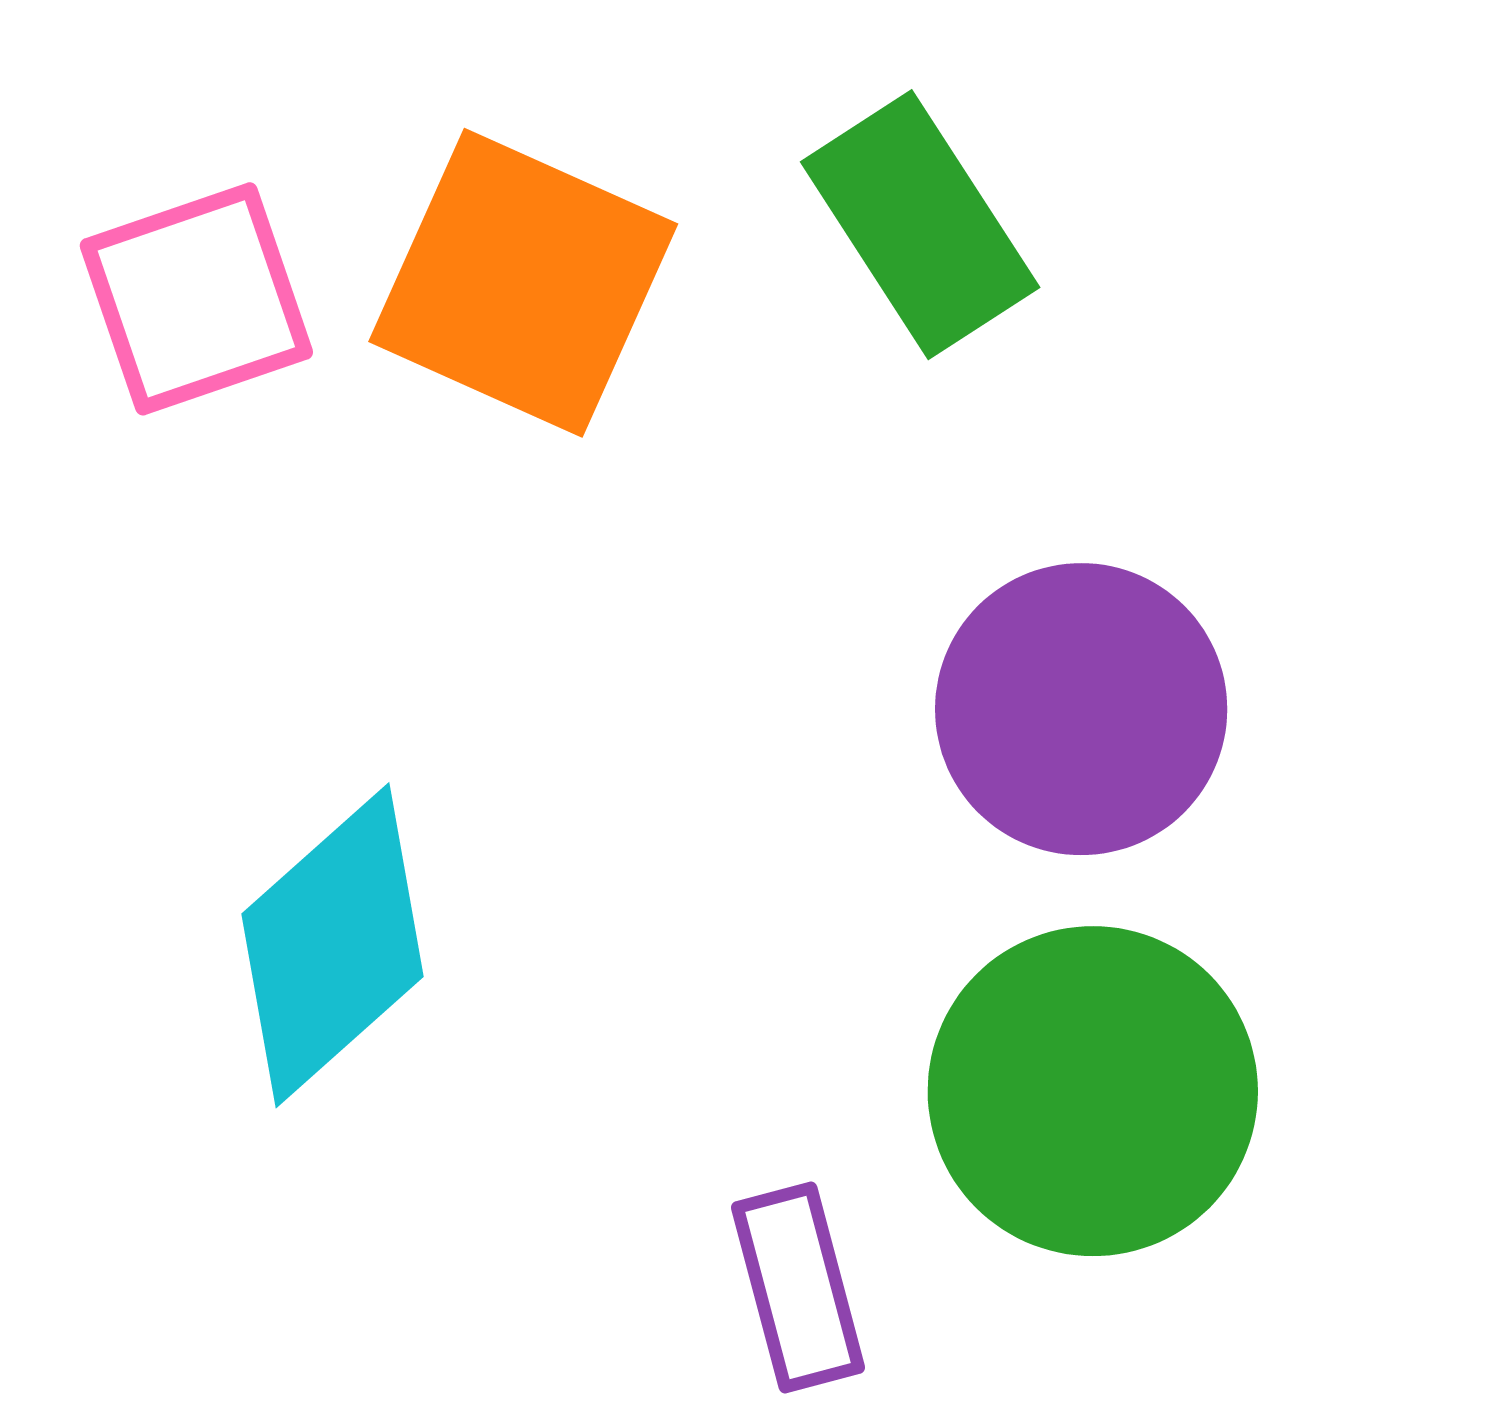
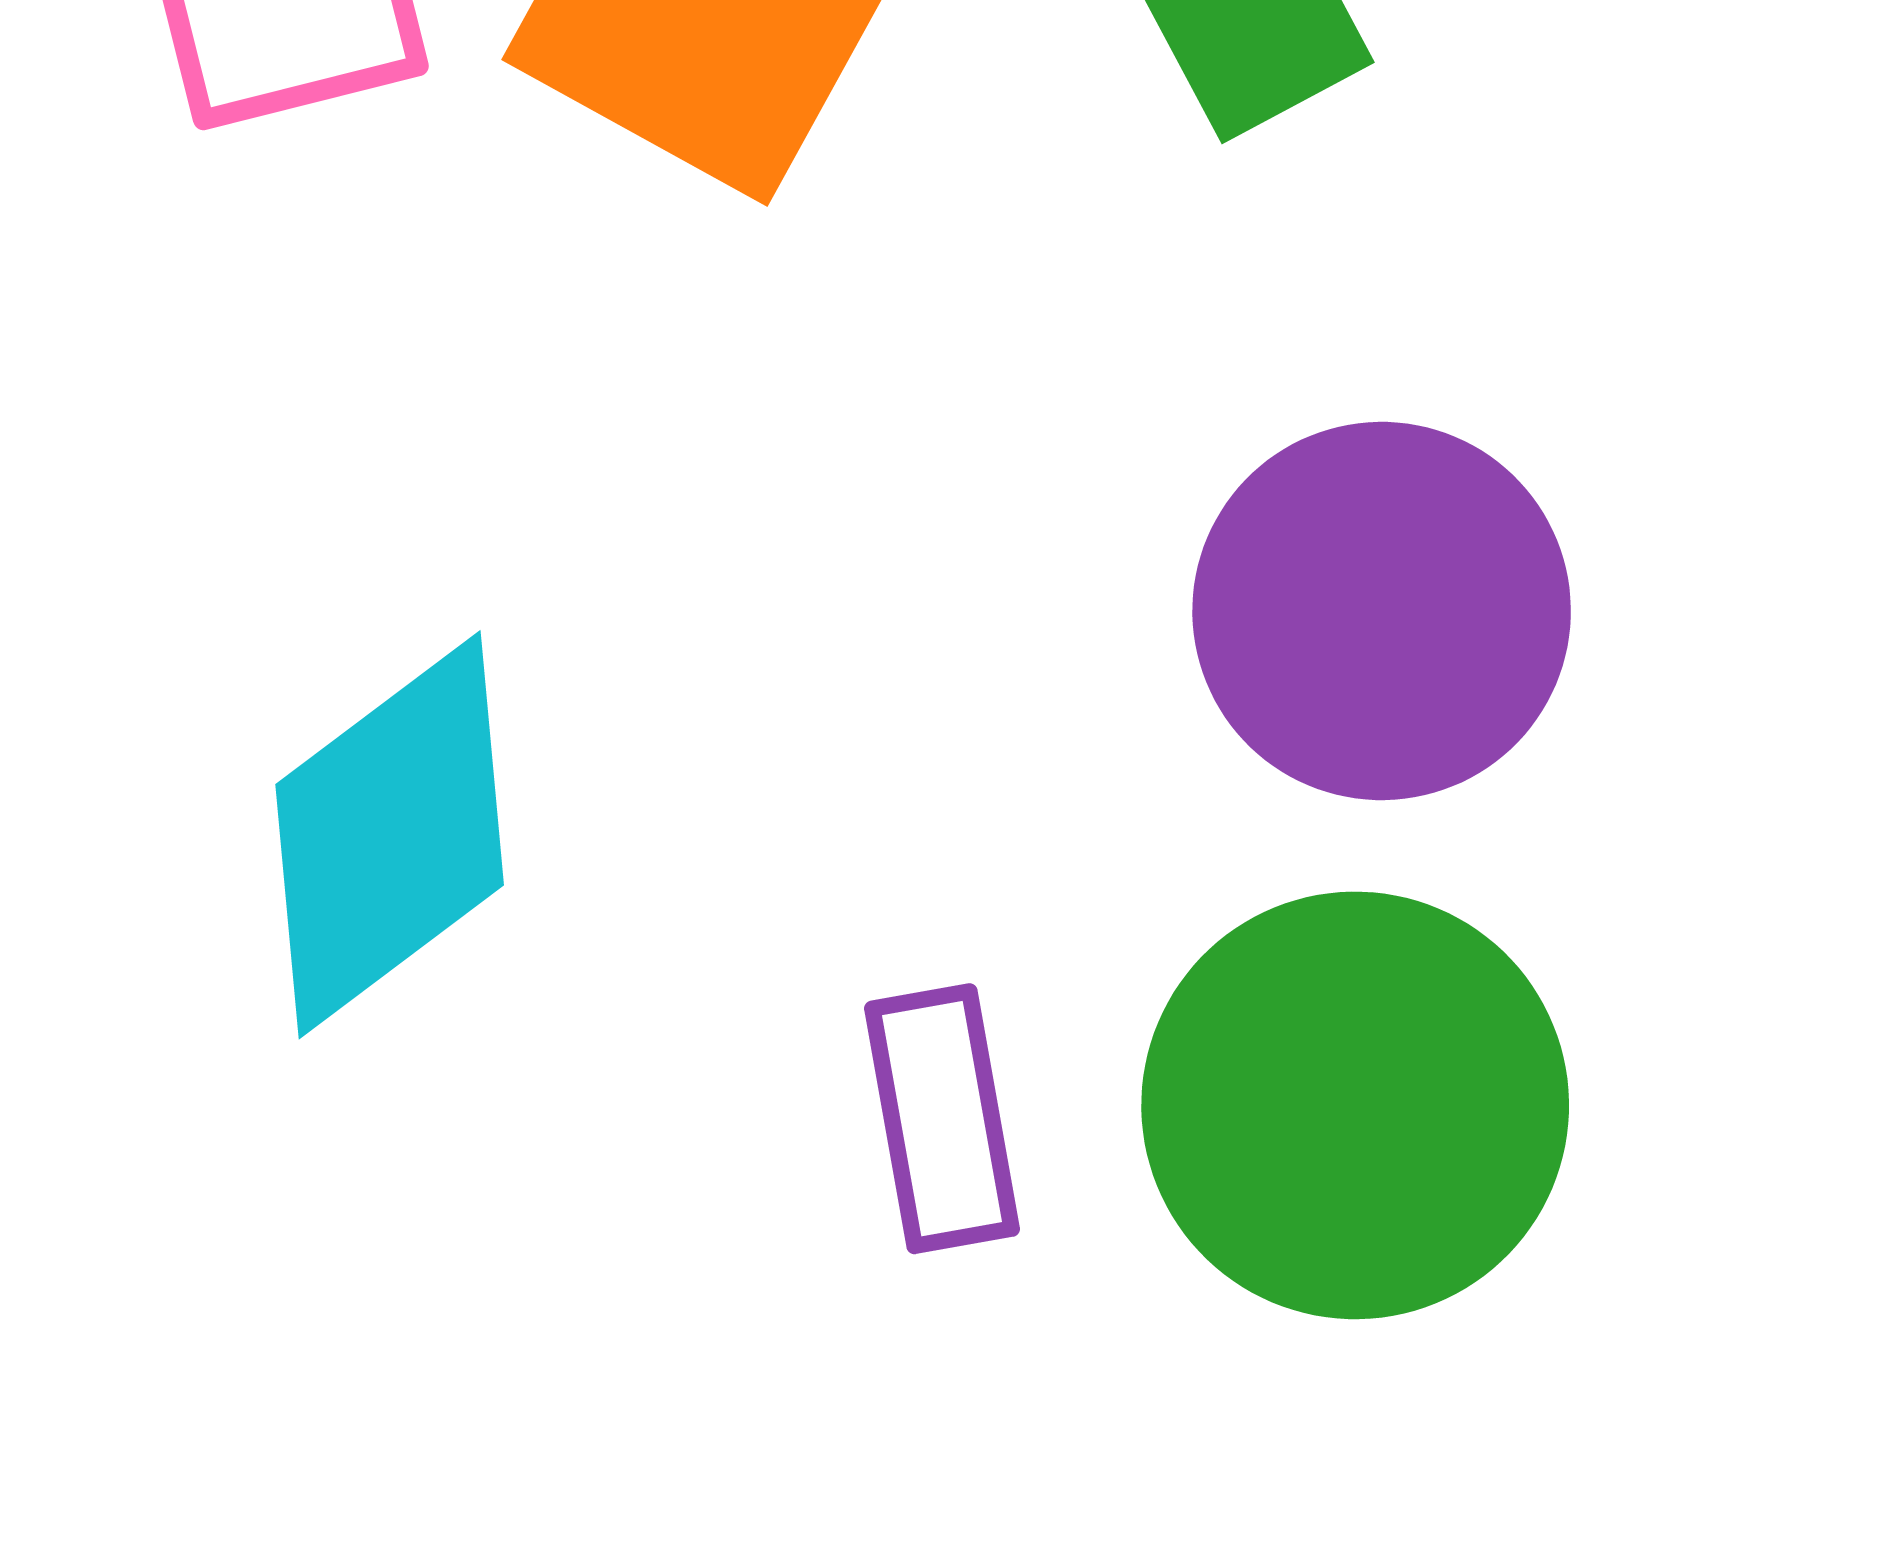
purple rectangle: (798, 1288) -> (942, 1119), moved

